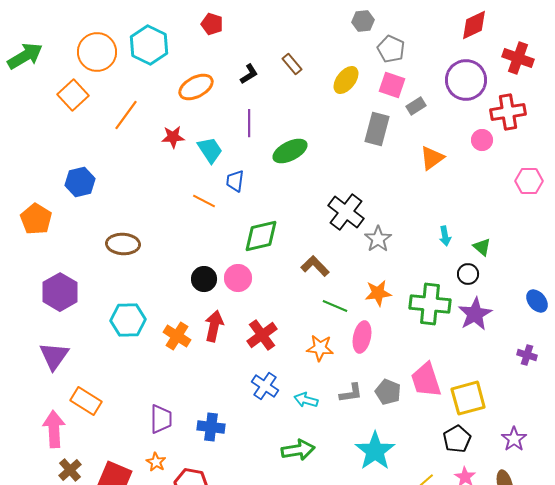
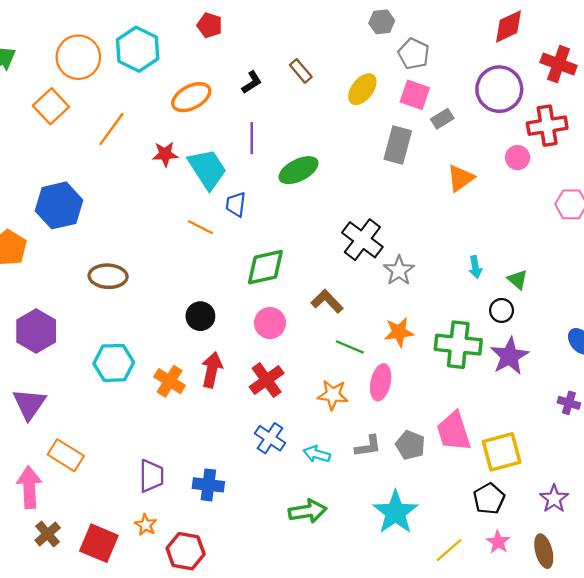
cyan trapezoid: (210, 150) -> (207, 169), size x1.4
blue hexagon: (80, 182) -> (59, 205), size x1.4
pink circle: (238, 278) -> (270, 323), moved

